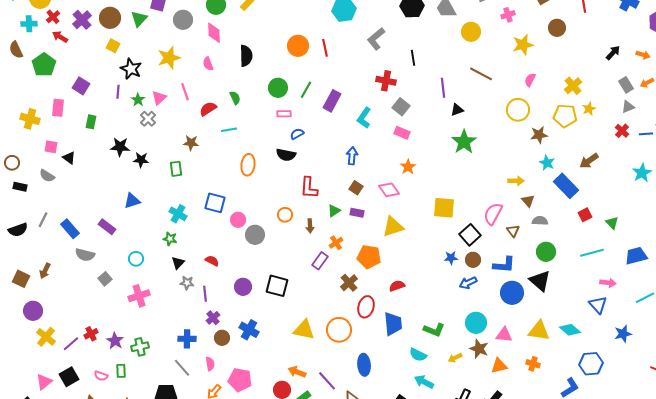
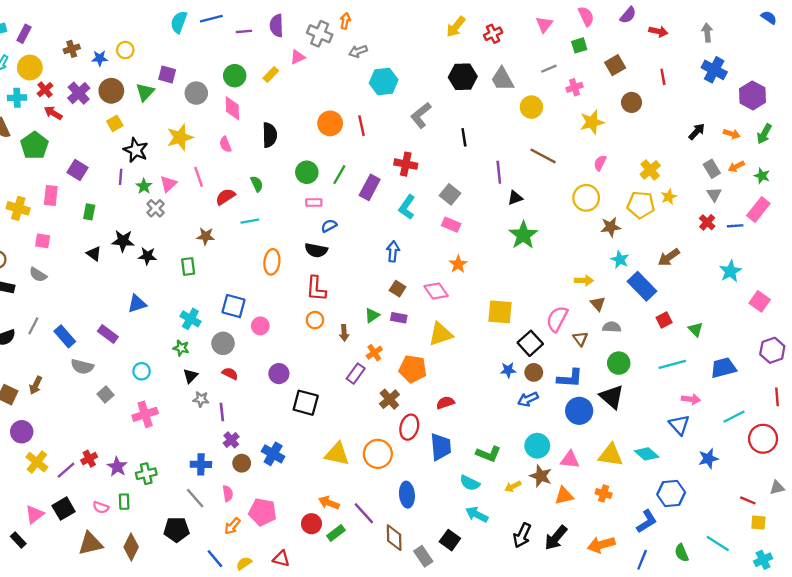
yellow square: (113, 46) -> (115, 123), turned 32
red cross: (386, 81) -> (406, 164), moved
gray triangle: (628, 107) -> (714, 194), turned -40
black triangle: (69, 158) -> (94, 254), moved
red L-shape: (309, 188) -> (316, 289), moved
gray circle: (255, 235) -> (223, 343), moved
purple circle: (243, 287) -> (279, 374), moved

